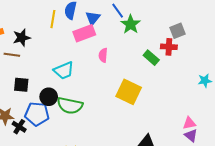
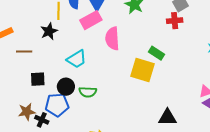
black star: (22, 38) -> (49, 31), moved
pink semicircle: (103, 55) -> (112, 39), size x1.6
green rectangle: (151, 58) -> (156, 53), moved
green semicircle: (70, 106) -> (88, 92), size x0.7

